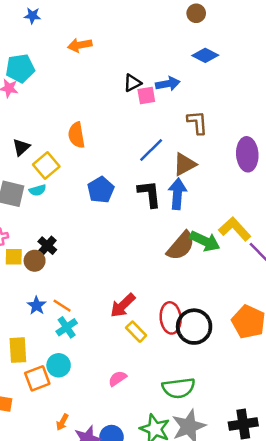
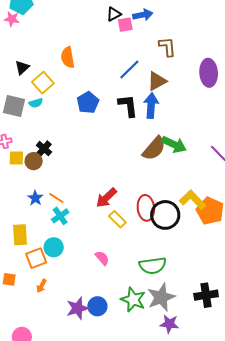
yellow L-shape: (235, 229) -> (193, 200), moved
pink semicircle: (117, 379) -> (102, 258), turned 84
orange arrow: (62, 422) -> (41, 286), moved

